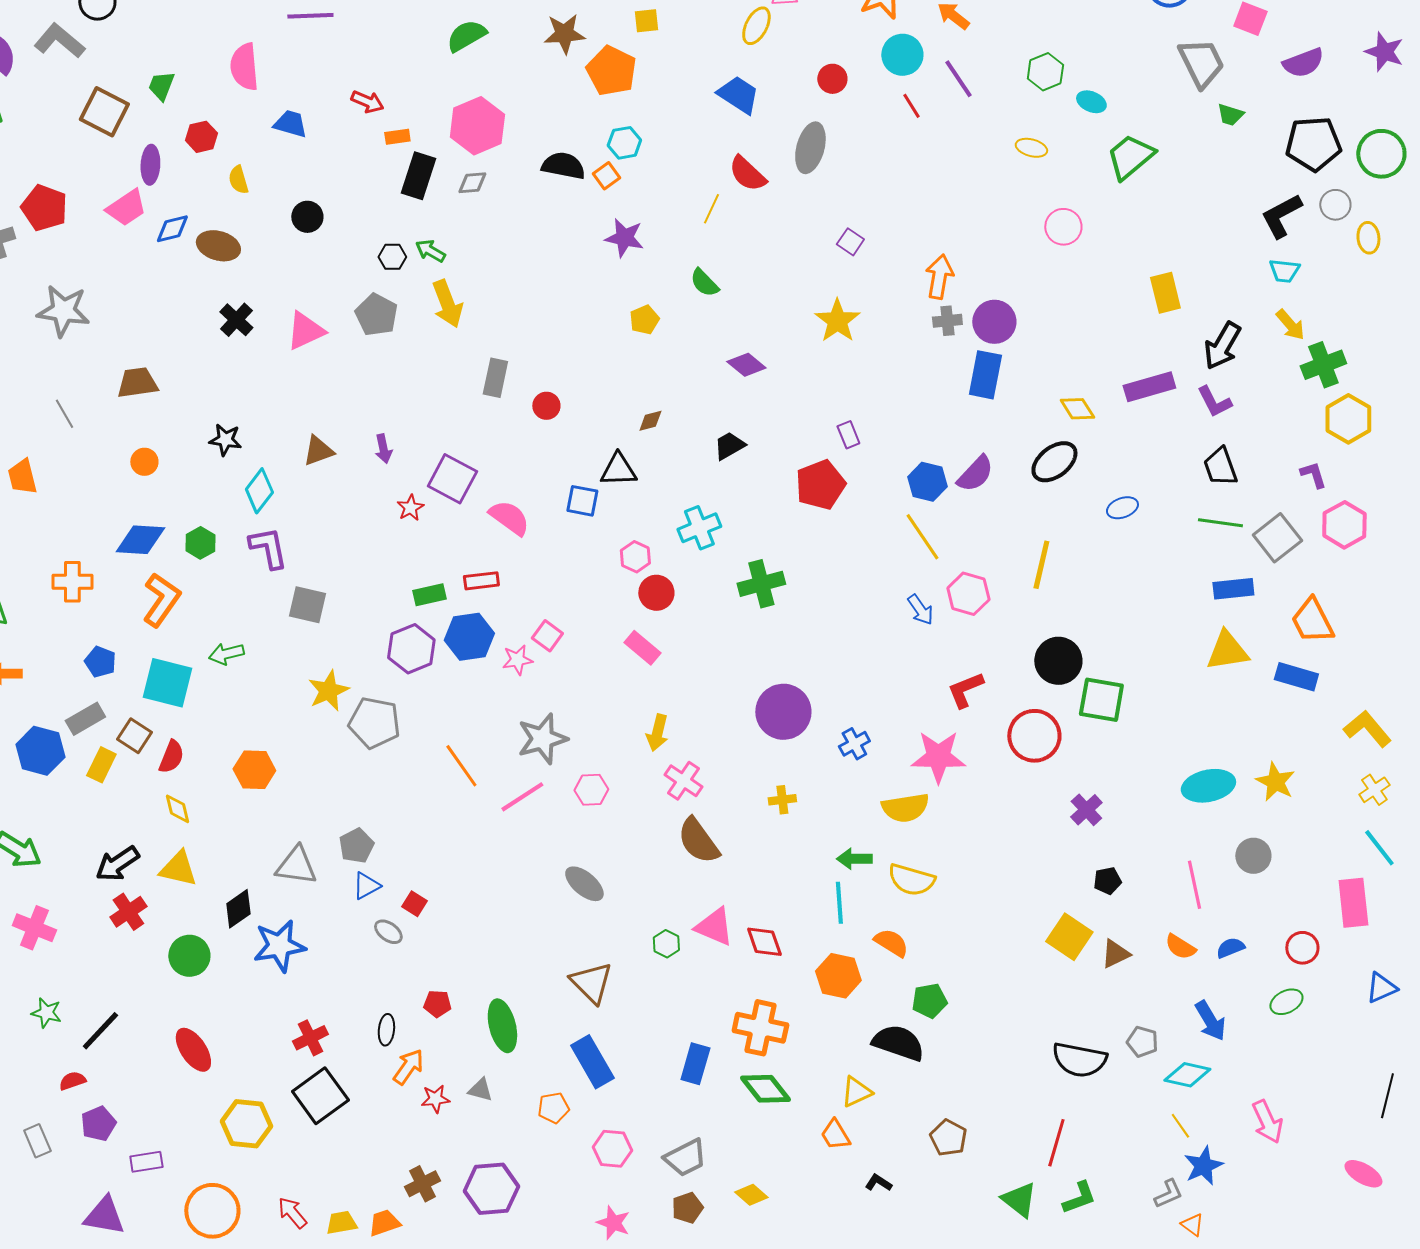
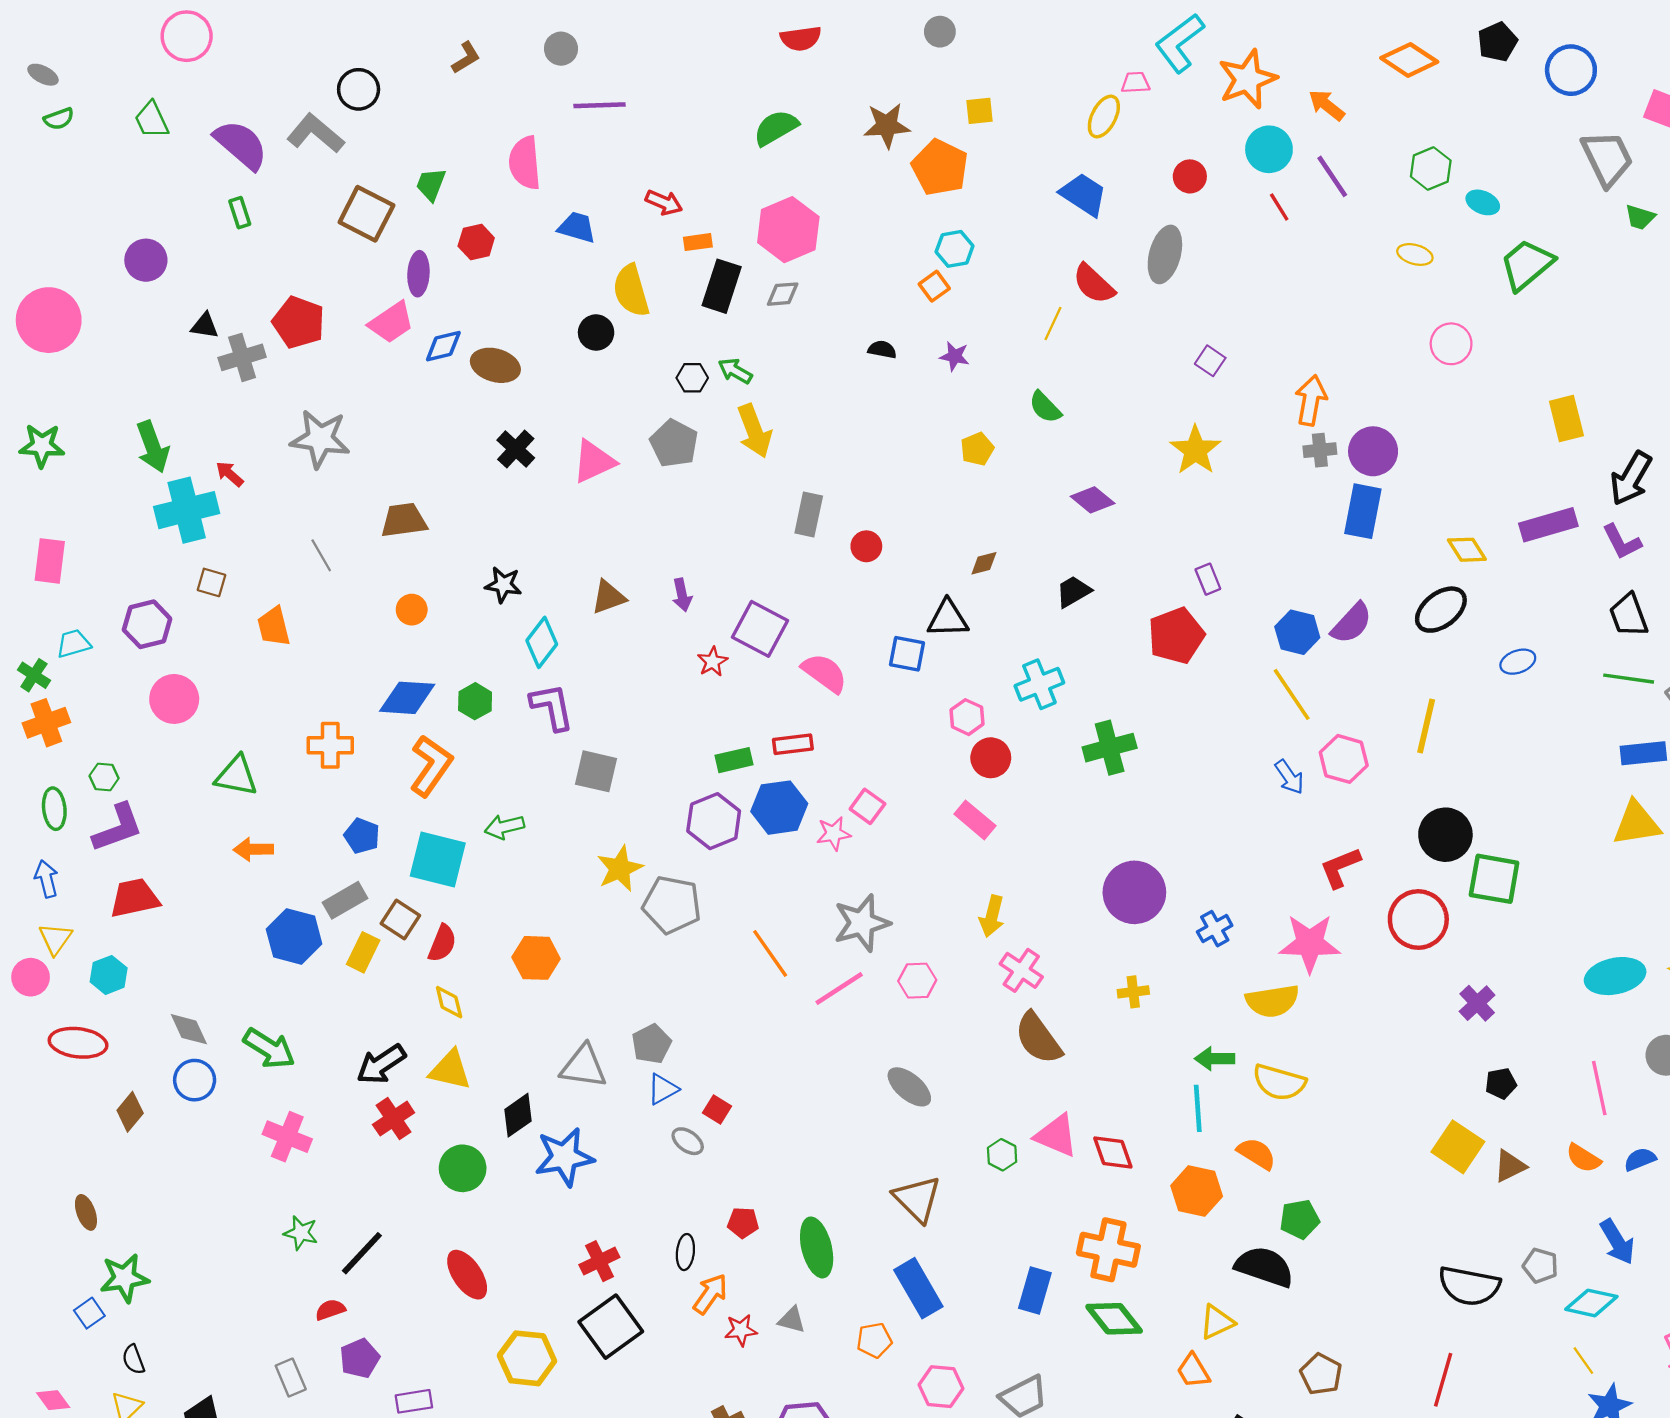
black semicircle: (563, 166) -> (882, 349), moved, size x0.6
yellow semicircle: (238, 180) -> (631, 291), moved, size x1.6
purple star: (624, 238) -> (955, 356), size x0.7

